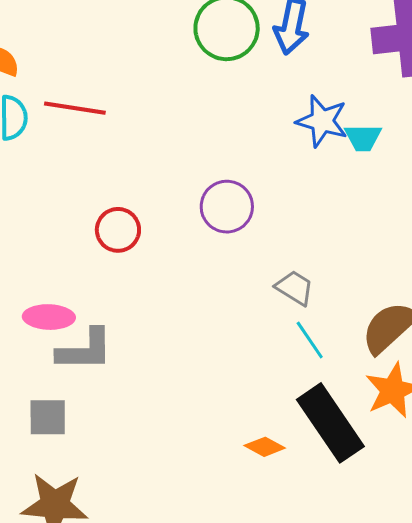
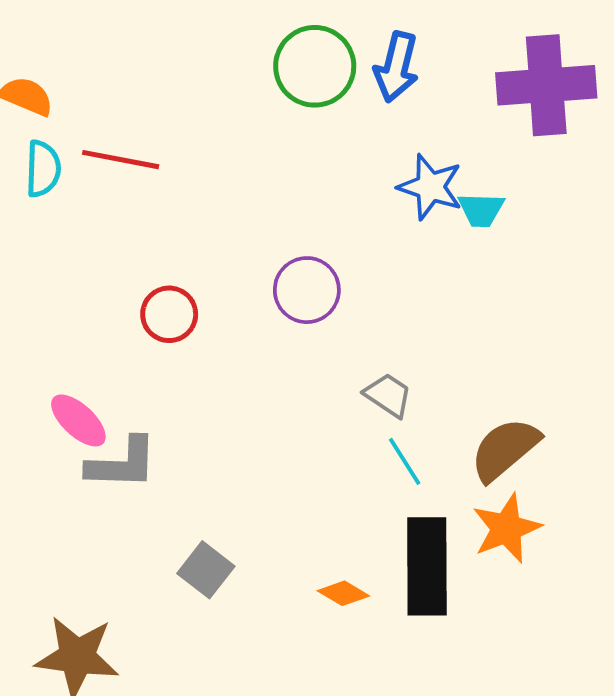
pink ellipse: (49, 317) -> (78, 420), turned 39
gray square: (48, 417) -> (206, 570), moved, turned 36
black rectangle: (330, 423) -> (427, 566), turned 32

